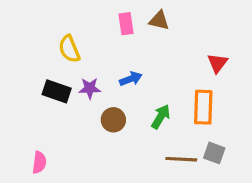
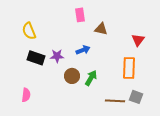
brown triangle: (159, 20) -> (101, 29), moved
yellow semicircle: (69, 49) -> (29, 31), moved
green arrow: (161, 117) -> (91, 78), moved
pink semicircle: (39, 162) -> (26, 95), moved

